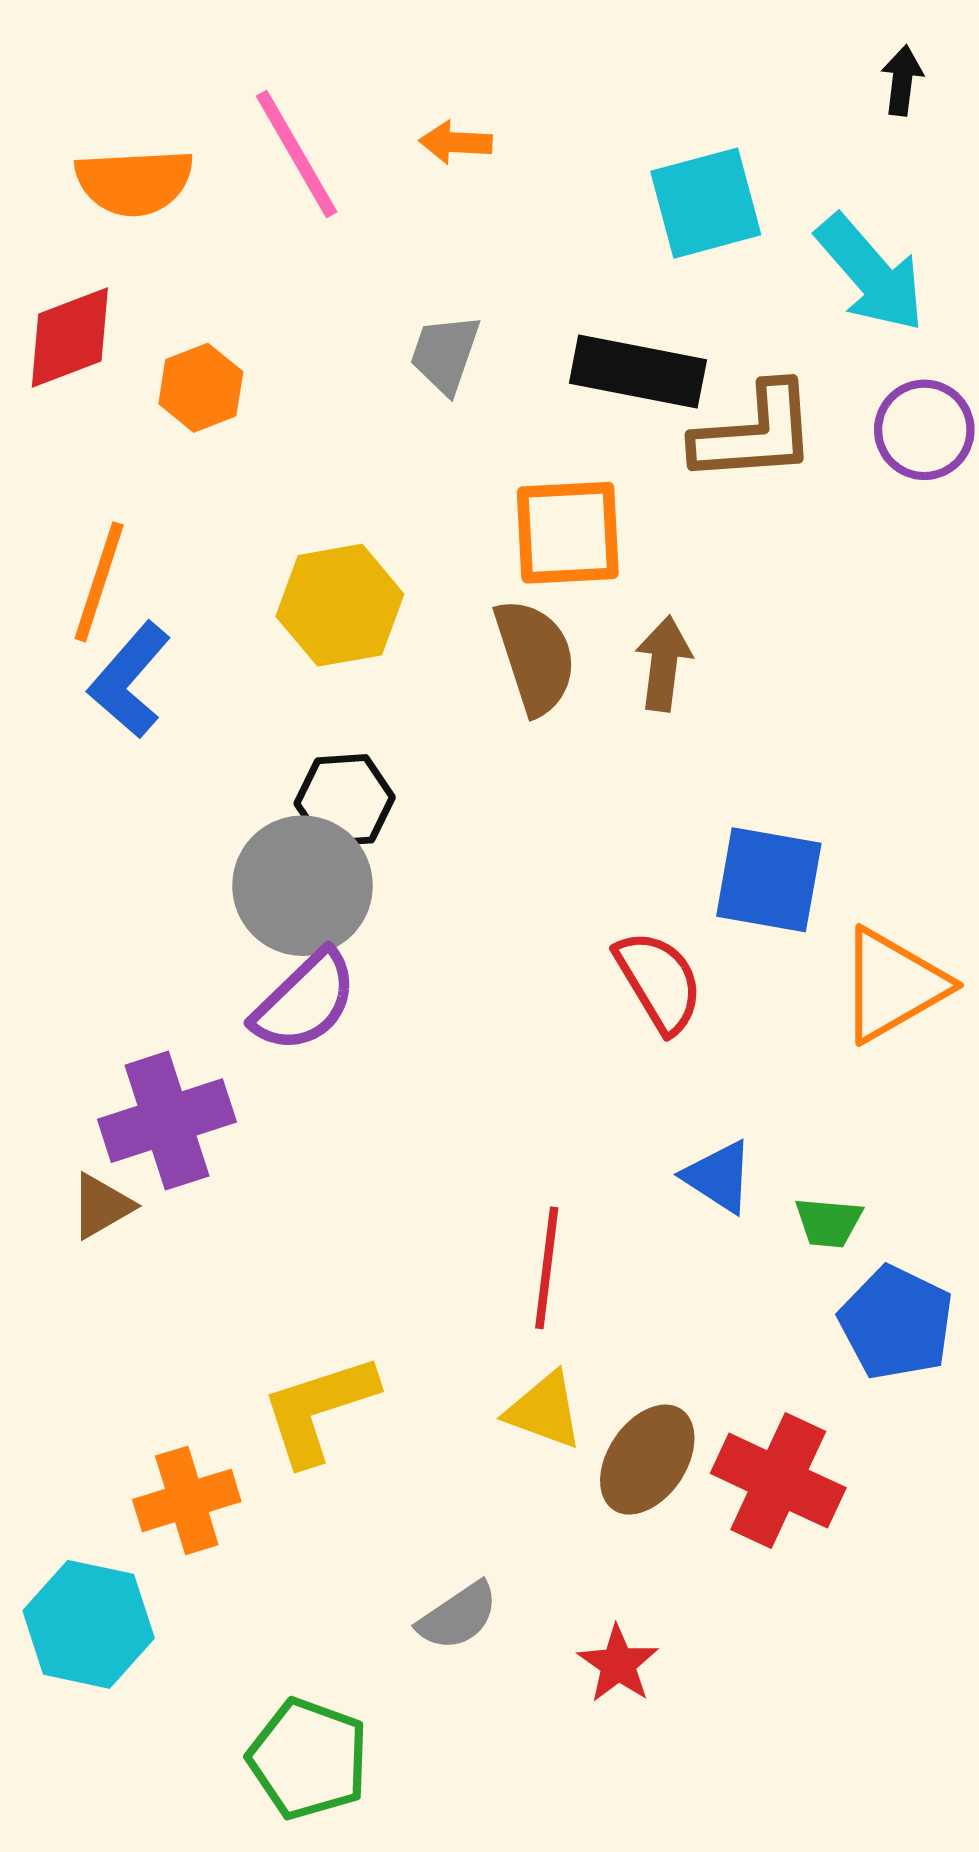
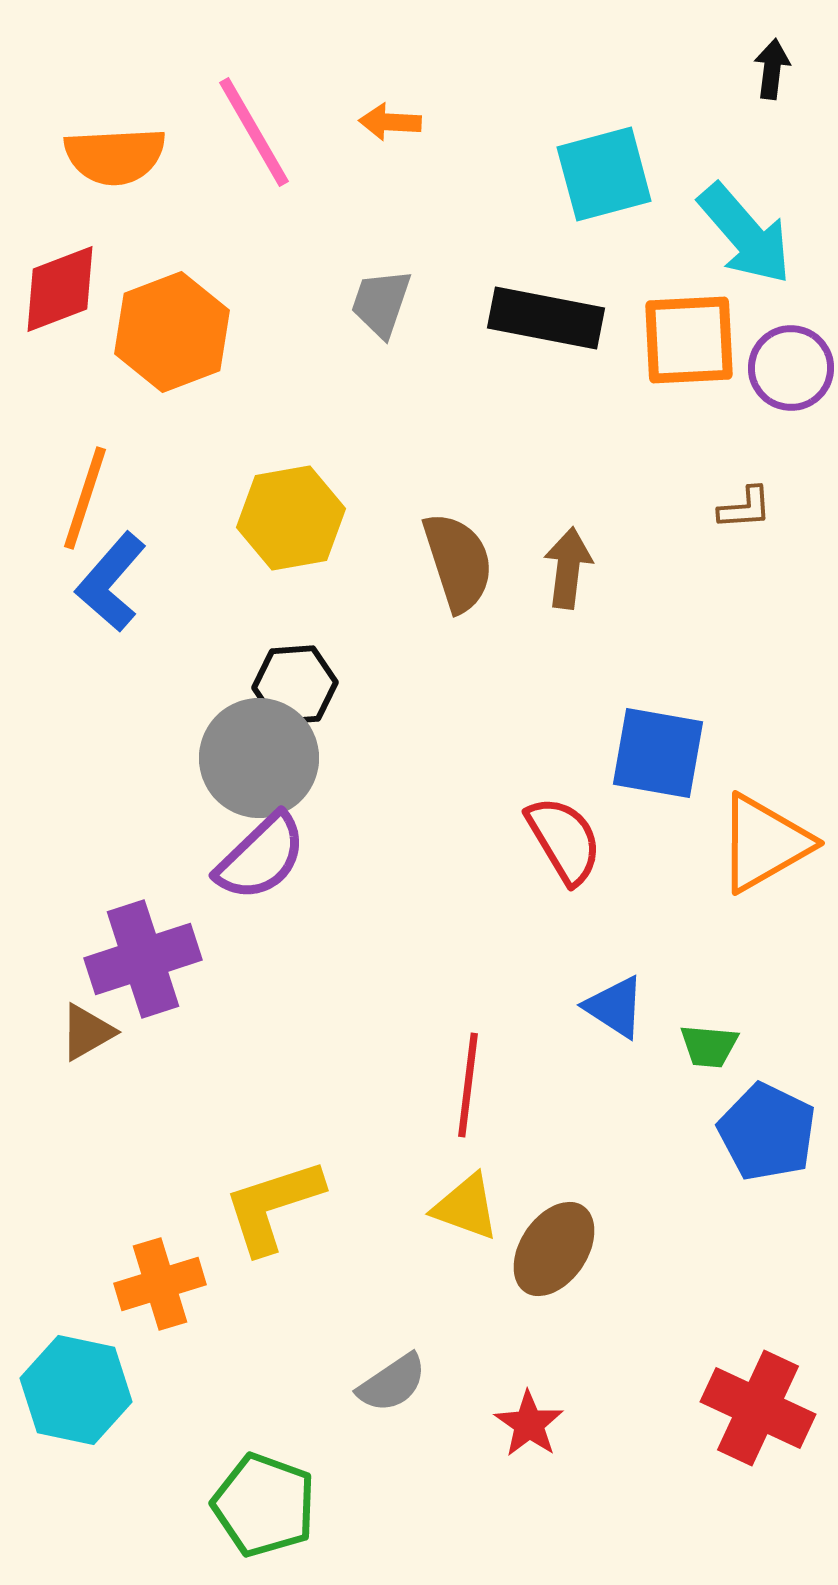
orange hexagon: (201, 388) -> (172, 332), size x1.6
brown L-shape: (755, 433) -> (745, 508), moved, size x0.5
orange square: (568, 533) -> (689, 340), moved
red cross: (778, 1481) -> (758, 1408), moved

